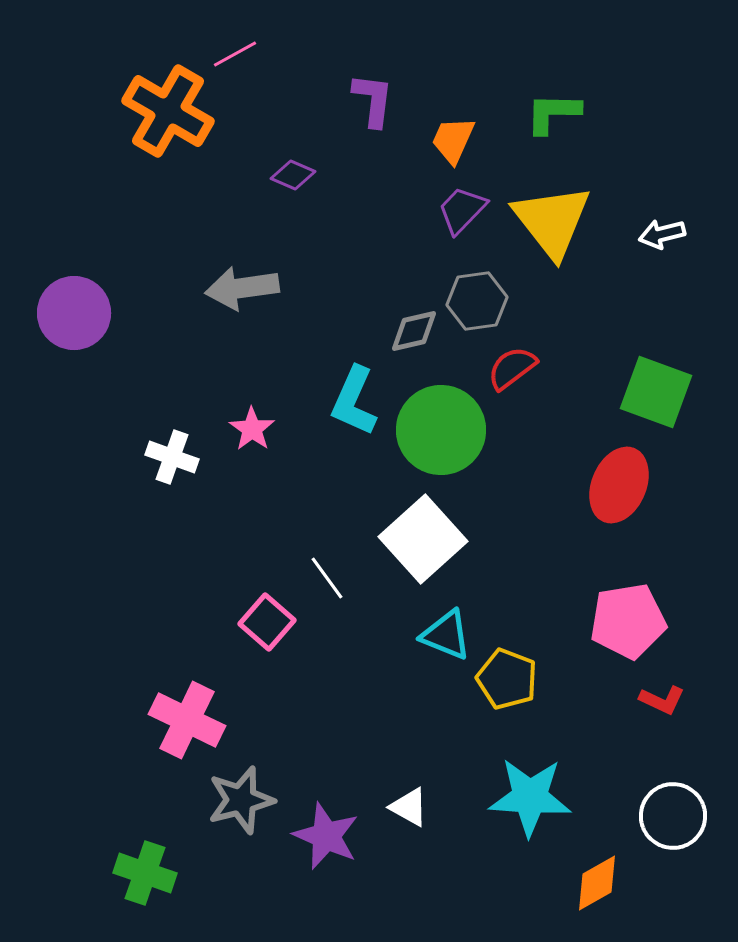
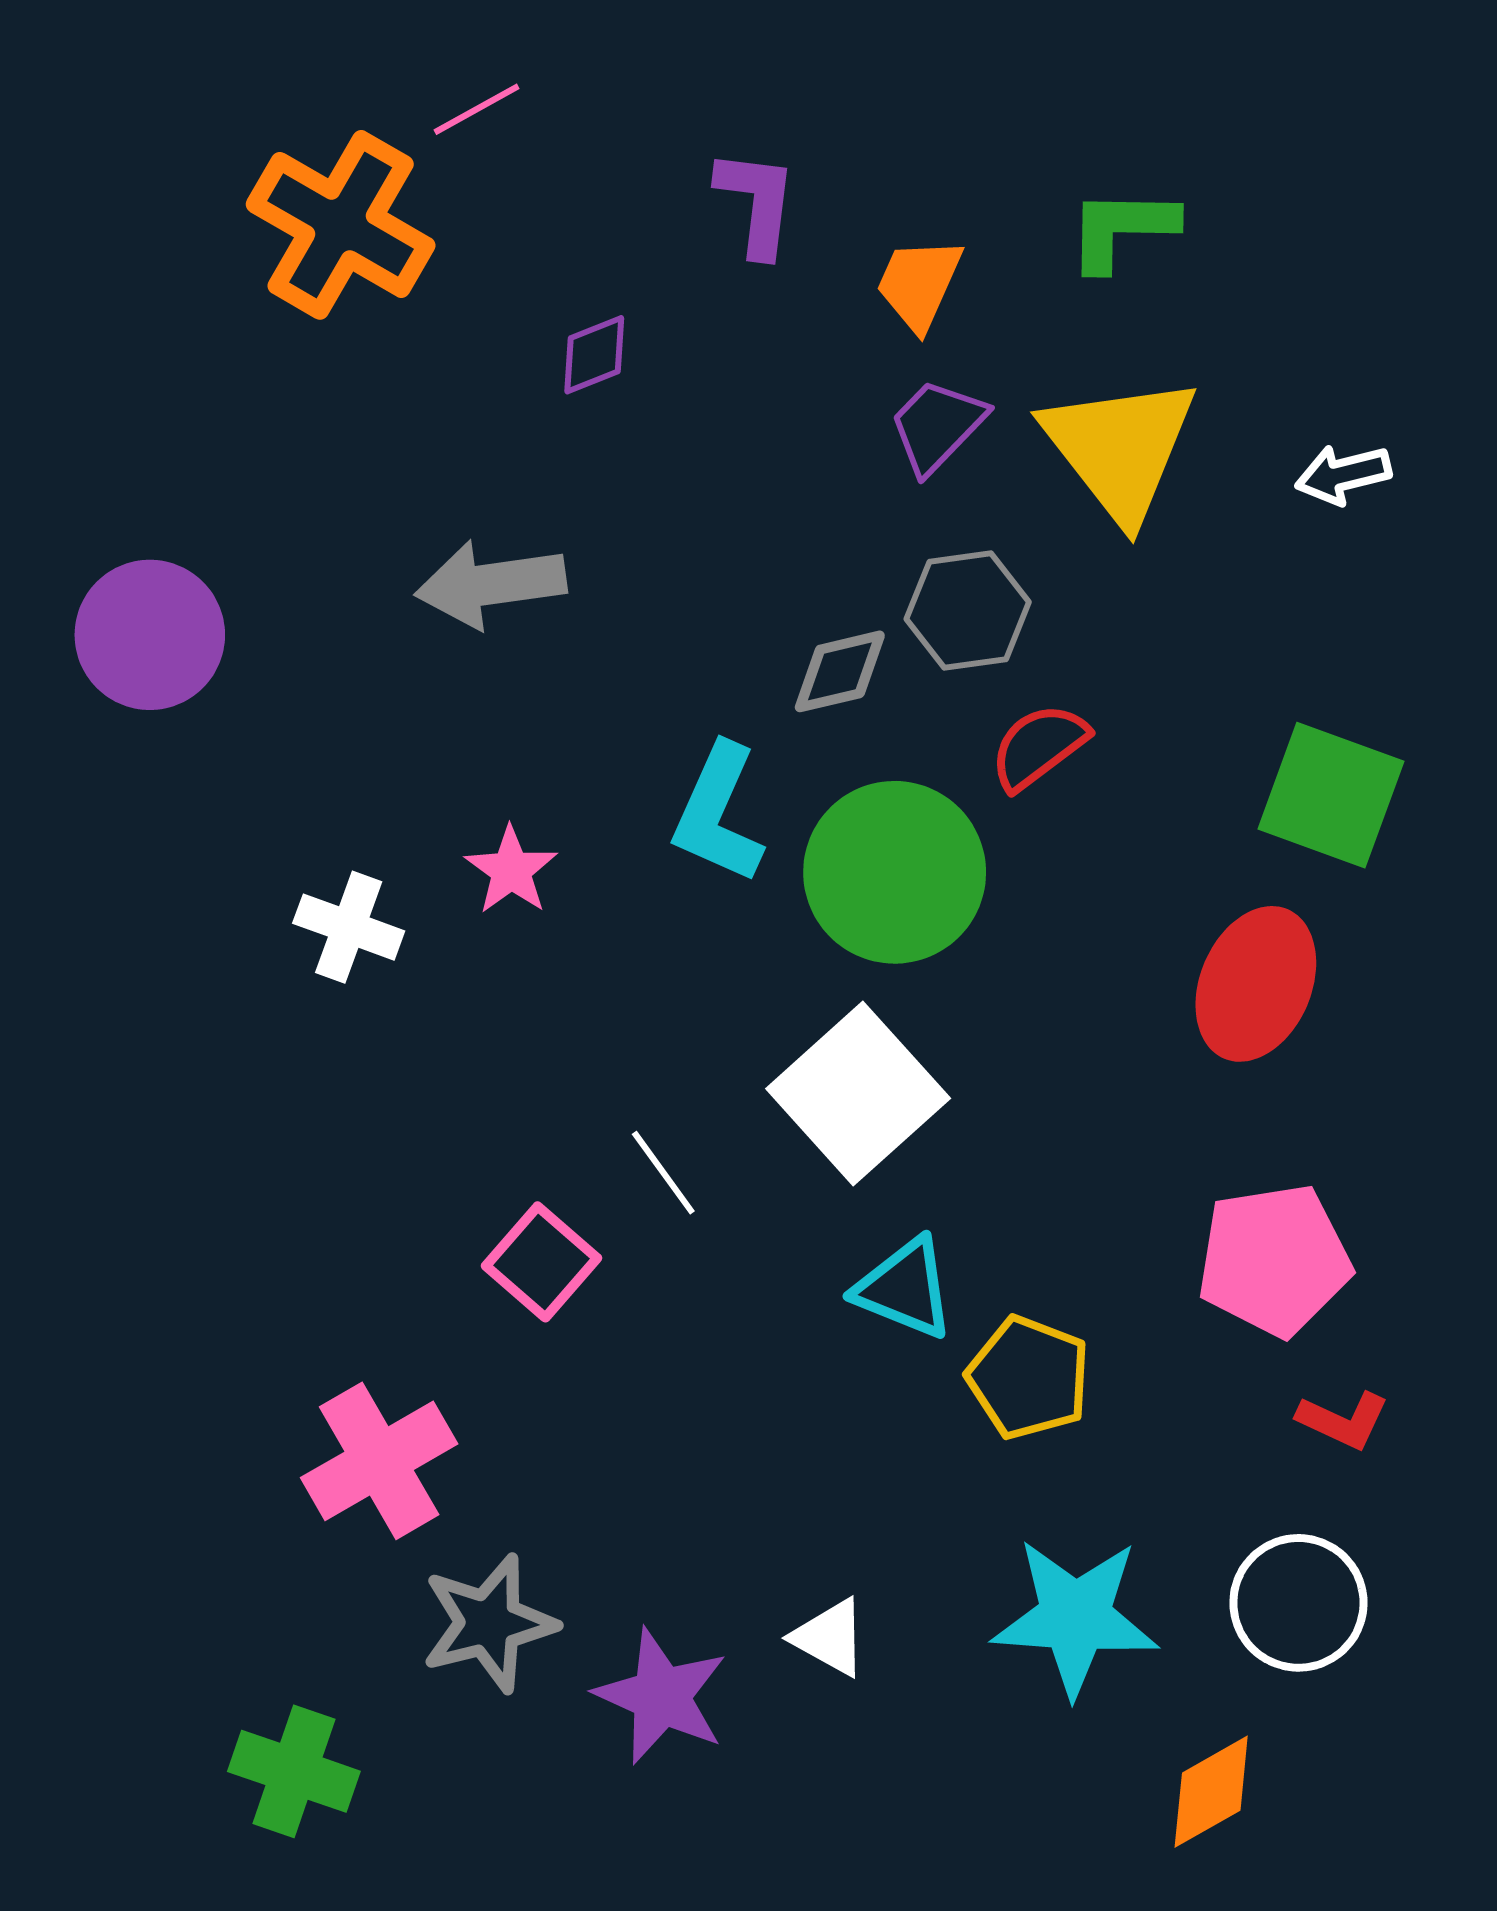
purple diamond: (293, 175) -> (594, 355), turned -45
pink cross: (187, 720) -> (379, 1461), turned 34
white circle: (673, 816) -> (1298, 1603), moved

